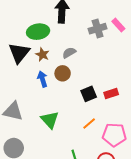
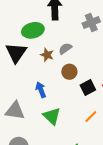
brown star: (42, 55) -> (47, 55), moved
brown circle: (63, 73) -> (69, 72), moved
blue arrow: (42, 79) -> (41, 90), moved

